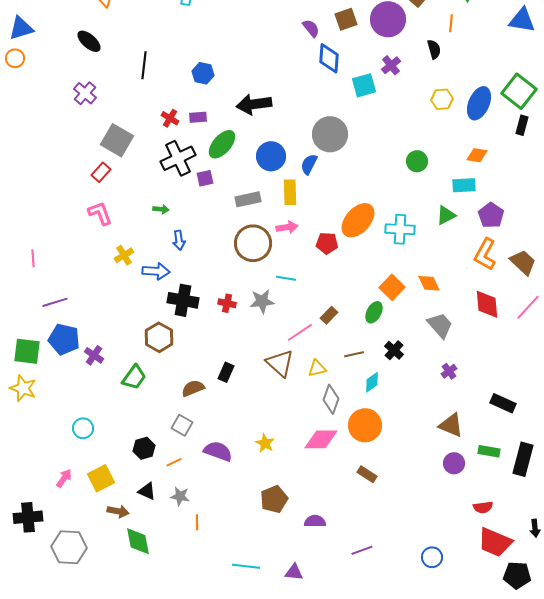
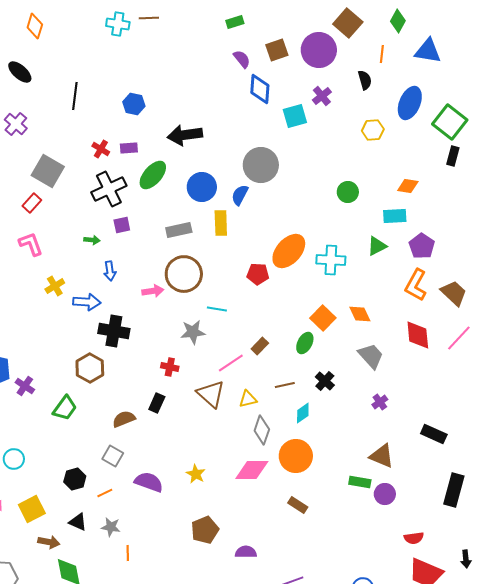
blue triangle: (522, 20) -> (428, 51), moved
blue ellipse: (479, 103) -> (410, 103), moved
purple square: (205, 178) -> (122, 225), moved
pink arrow: (287, 227) -> (153, 291), moved
red cross: (227, 303) -> (170, 367), moved
green rectangle: (489, 451) -> (360, 482), moved

